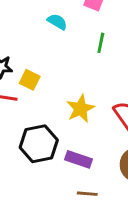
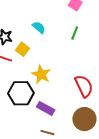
cyan semicircle: (57, 22) -> (39, 27), moved
yellow star: (81, 109) -> (41, 74), moved, turned -30

